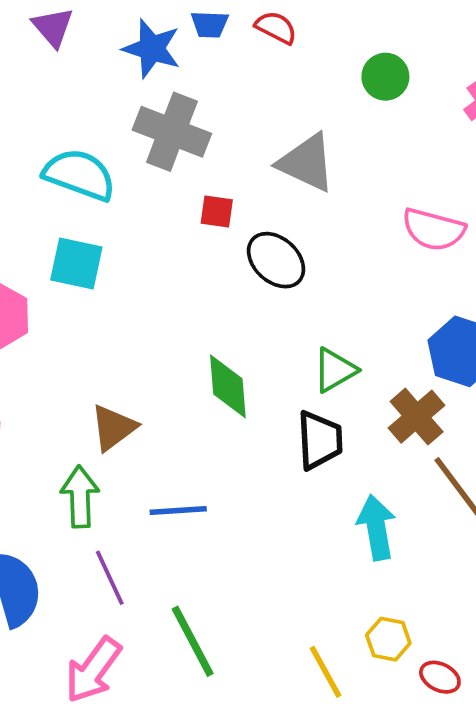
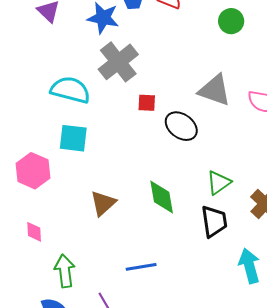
gray cross: (172, 132) -> (118, 62), turned 36
gray triangle: (307, 163) -> (215, 90), moved
brown triangle: (113, 428) -> (103, 203), moved
green arrow: (80, 497) -> (65, 271), moved

